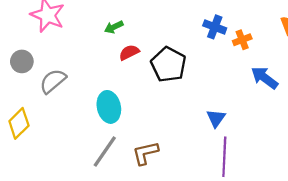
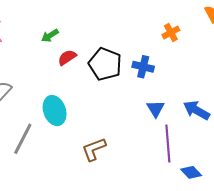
blue cross: (215, 27) -> (143, 67), moved
blue arrow: (265, 78) -> (197, 110), moved
gray line: (105, 152) -> (23, 139), moved

